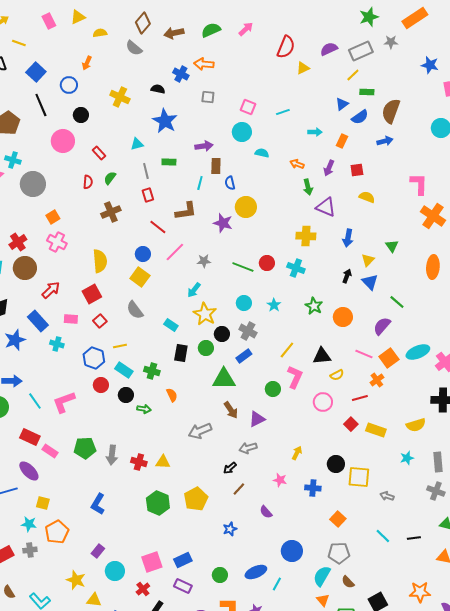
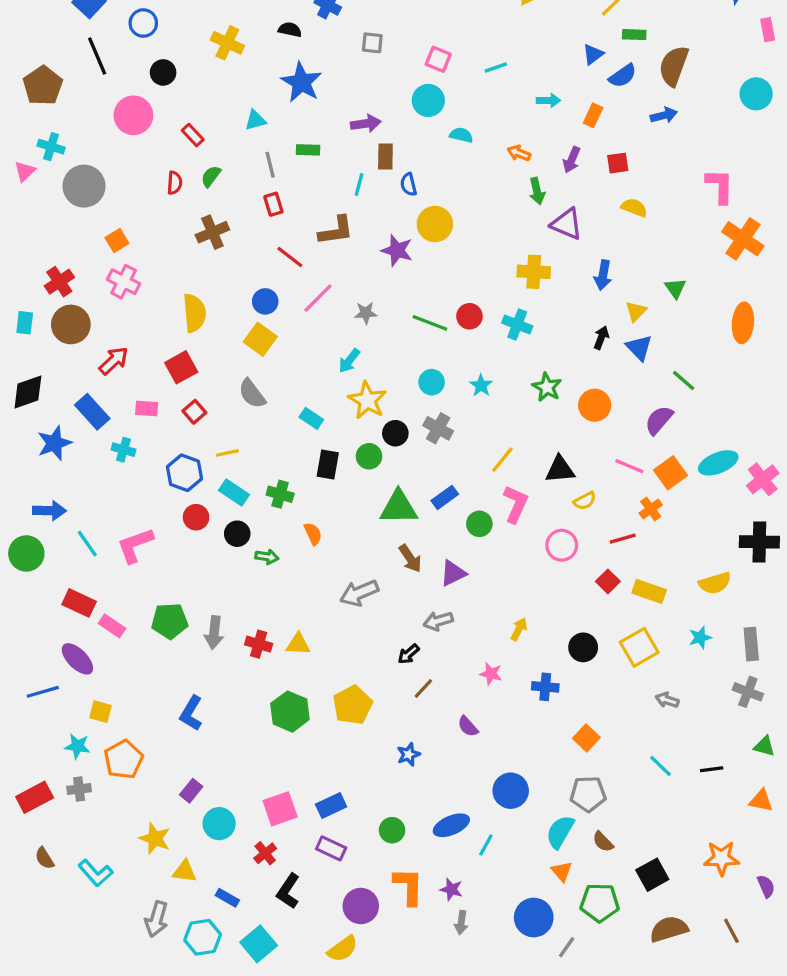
blue rectangle: (244, 356) -> (445, 497), moved
yellow square: (359, 477) -> (639, 647), moved, turned -35

